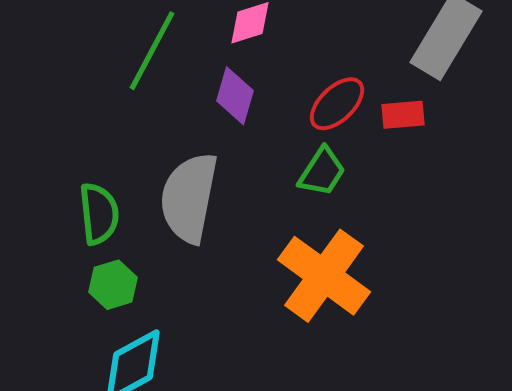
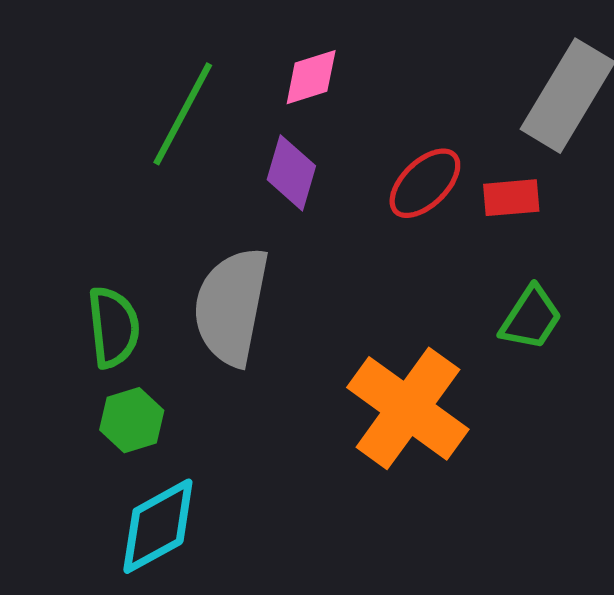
green trapezoid: (322, 172) -> (531, 318), moved

